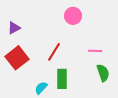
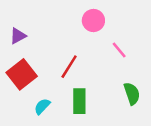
pink line: (95, 51) -> (119, 50), moved, turned 48
cyan semicircle: (41, 88) -> (42, 106), moved

